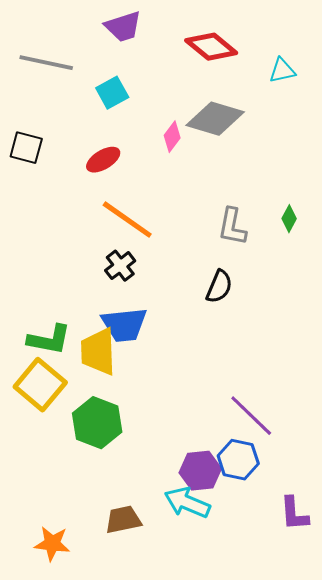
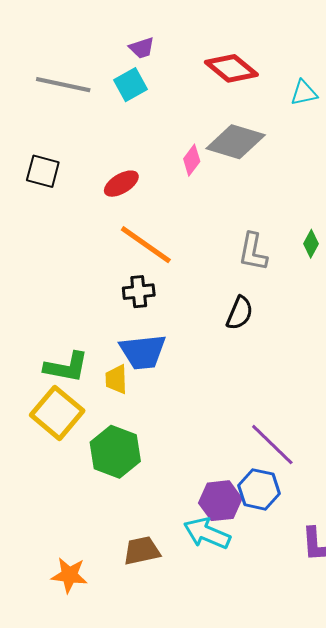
purple trapezoid: (123, 27) -> (142, 48), size x0.7
cyan square: (112, 93) -> (131, 85), moved
black cross: (120, 266) -> (139, 292), turned 32
yellow trapezoid: (98, 352) -> (116, 379), size x0.6

